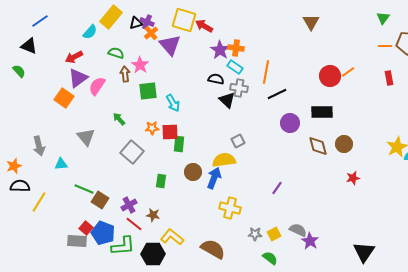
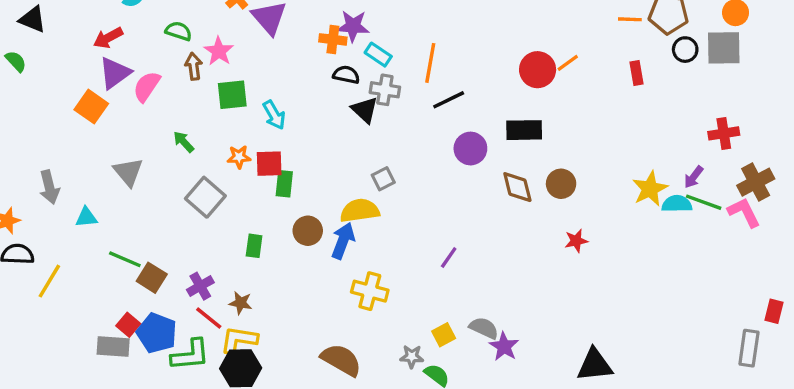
orange cross: (236, 48) -> (333, 39), moved
purple star: (220, 50) -> (353, 26), turned -30
gray star: (255, 234) -> (412, 357), moved
yellow L-shape: (172, 237) -> (239, 340), moved, turned -30
black triangle: (364, 252) -> (595, 365), turned 50

